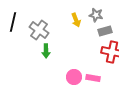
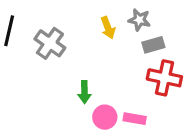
green arrow: (46, 51) -> (84, 92), moved

